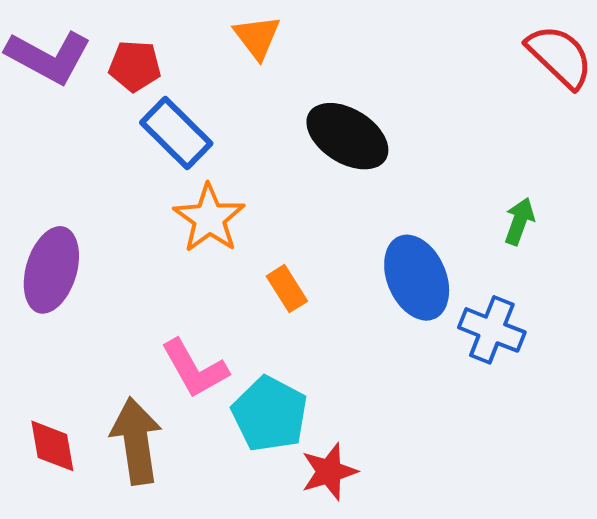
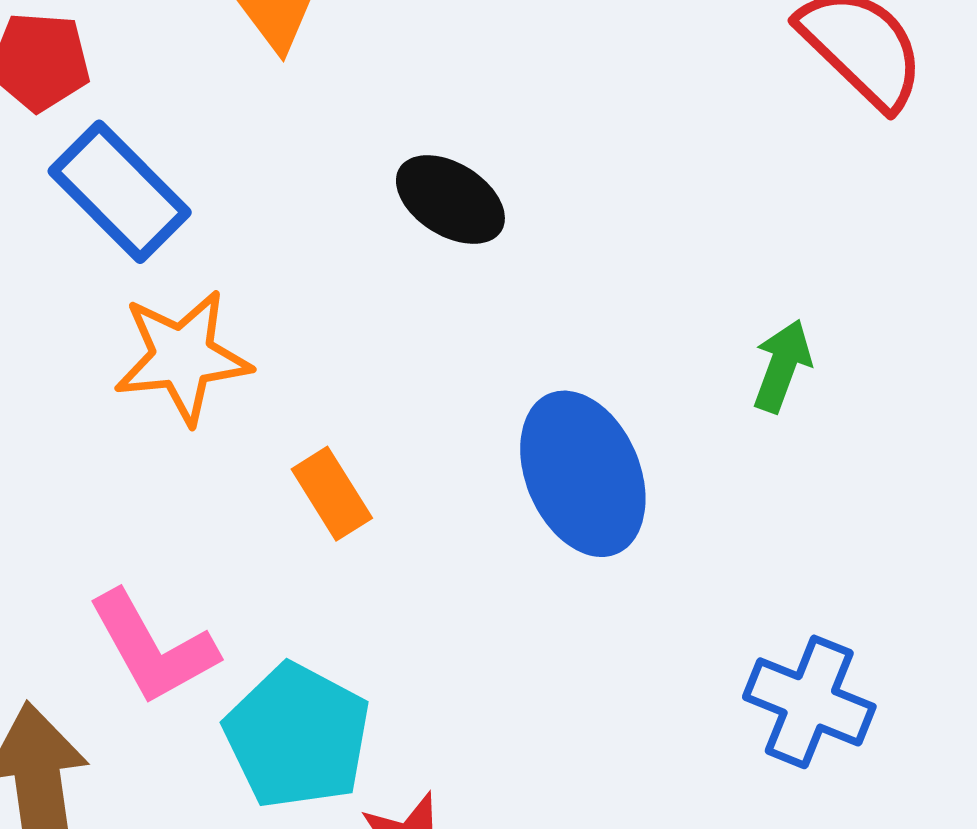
black ellipse: (347, 136) -> (450, 200), size x0.7
orange star: (209, 218) -> (182, 357), turned 30
blue cross: (492, 330) -> (809, 702), moved

